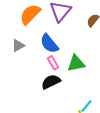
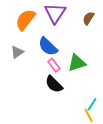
black semicircle: (51, 82) -> (54, 84), turned -102

